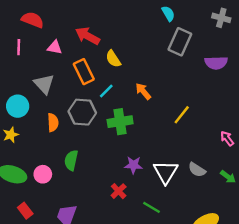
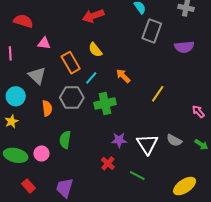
red arrow: (87, 36) -> (93, 16), moved, turned -45
pink line: (19, 47) -> (10, 53), moved

